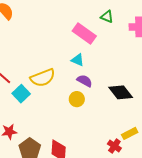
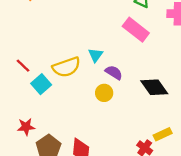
pink rectangle: (84, 34) -> (136, 30), moved
cyan triangle: (78, 60) -> (96, 55), moved, turned 40

